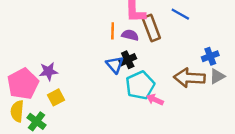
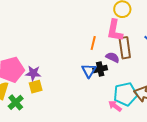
purple semicircle: (130, 35) -> (113, 57), moved
purple star: (48, 71) -> (33, 73), moved
cyan pentagon: (140, 85) -> (125, 94), moved

